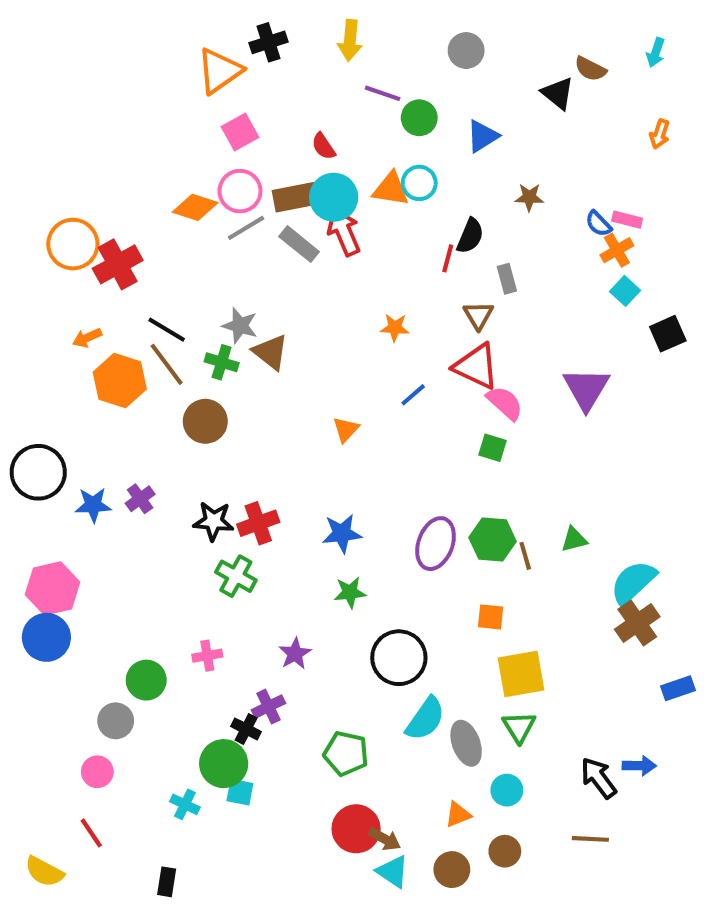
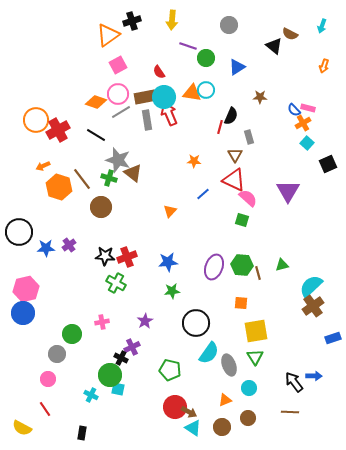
gray rectangle: (299, 244) -> (147, 120), turned 42
gray star: (240, 326) -> (118, 160), size x1.4
black line: (167, 330) -> (96, 135), moved

